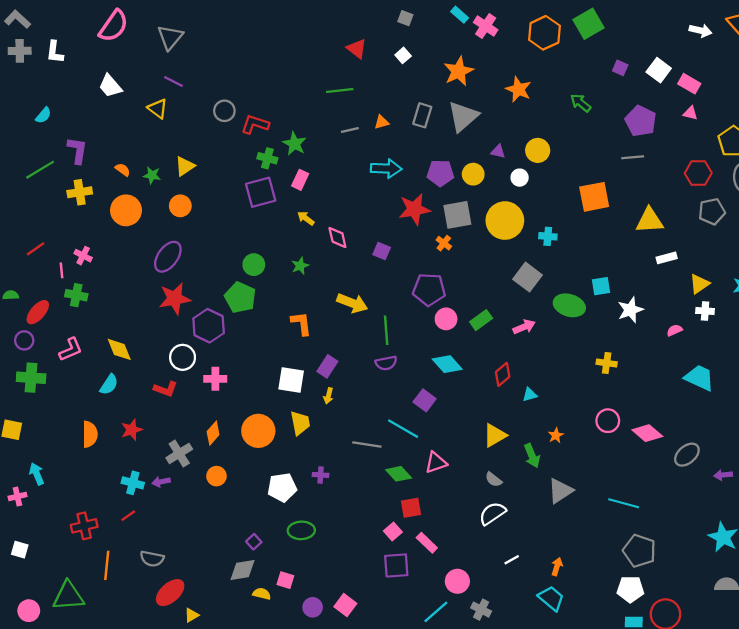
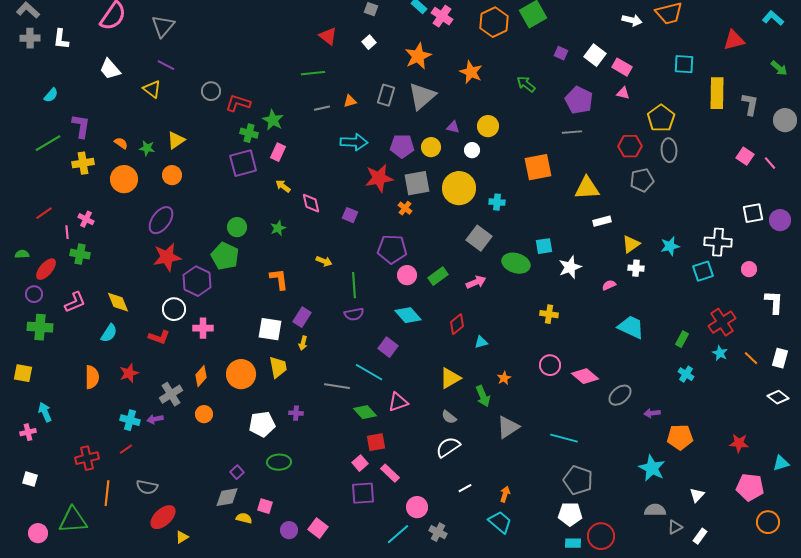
yellow arrow: (352, 303) -> (324, 261), size x0.6

